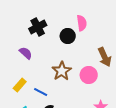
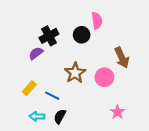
black cross: (38, 27) -> (49, 36), moved
purple semicircle: (26, 53) -> (36, 53), turned -80

